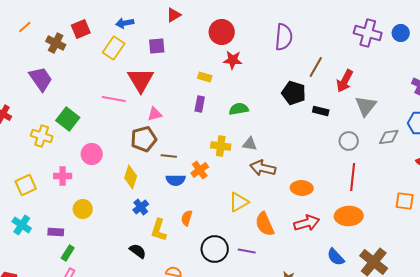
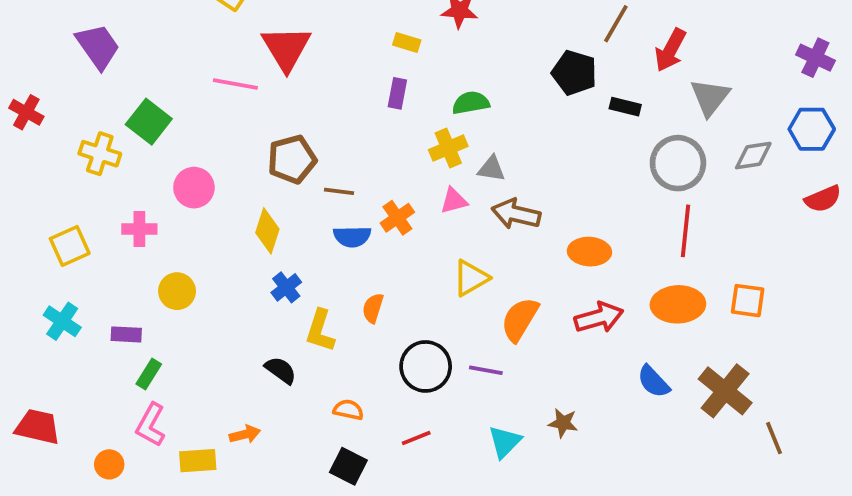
pink triangle: (155, 114) -> (454, 201), moved
gray circle: (349, 141) -> (678, 163), size x1.5
yellow cross: (221, 146) -> (448, 148), moved, turned -30
orange square: (405, 201) -> (748, 301), moved
orange semicircle: (265, 224) -> (520, 319), turned 55

